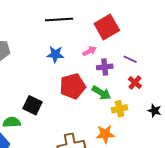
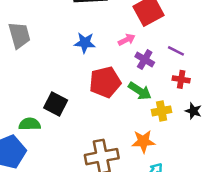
purple cross: (105, 67) -> (145, 59), turned 35
red cross: (135, 83) -> (181, 79), turned -32
black star: (154, 111) -> (193, 111), moved

